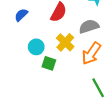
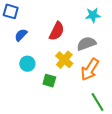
cyan circle: (36, 47) -> (27, 64), moved

